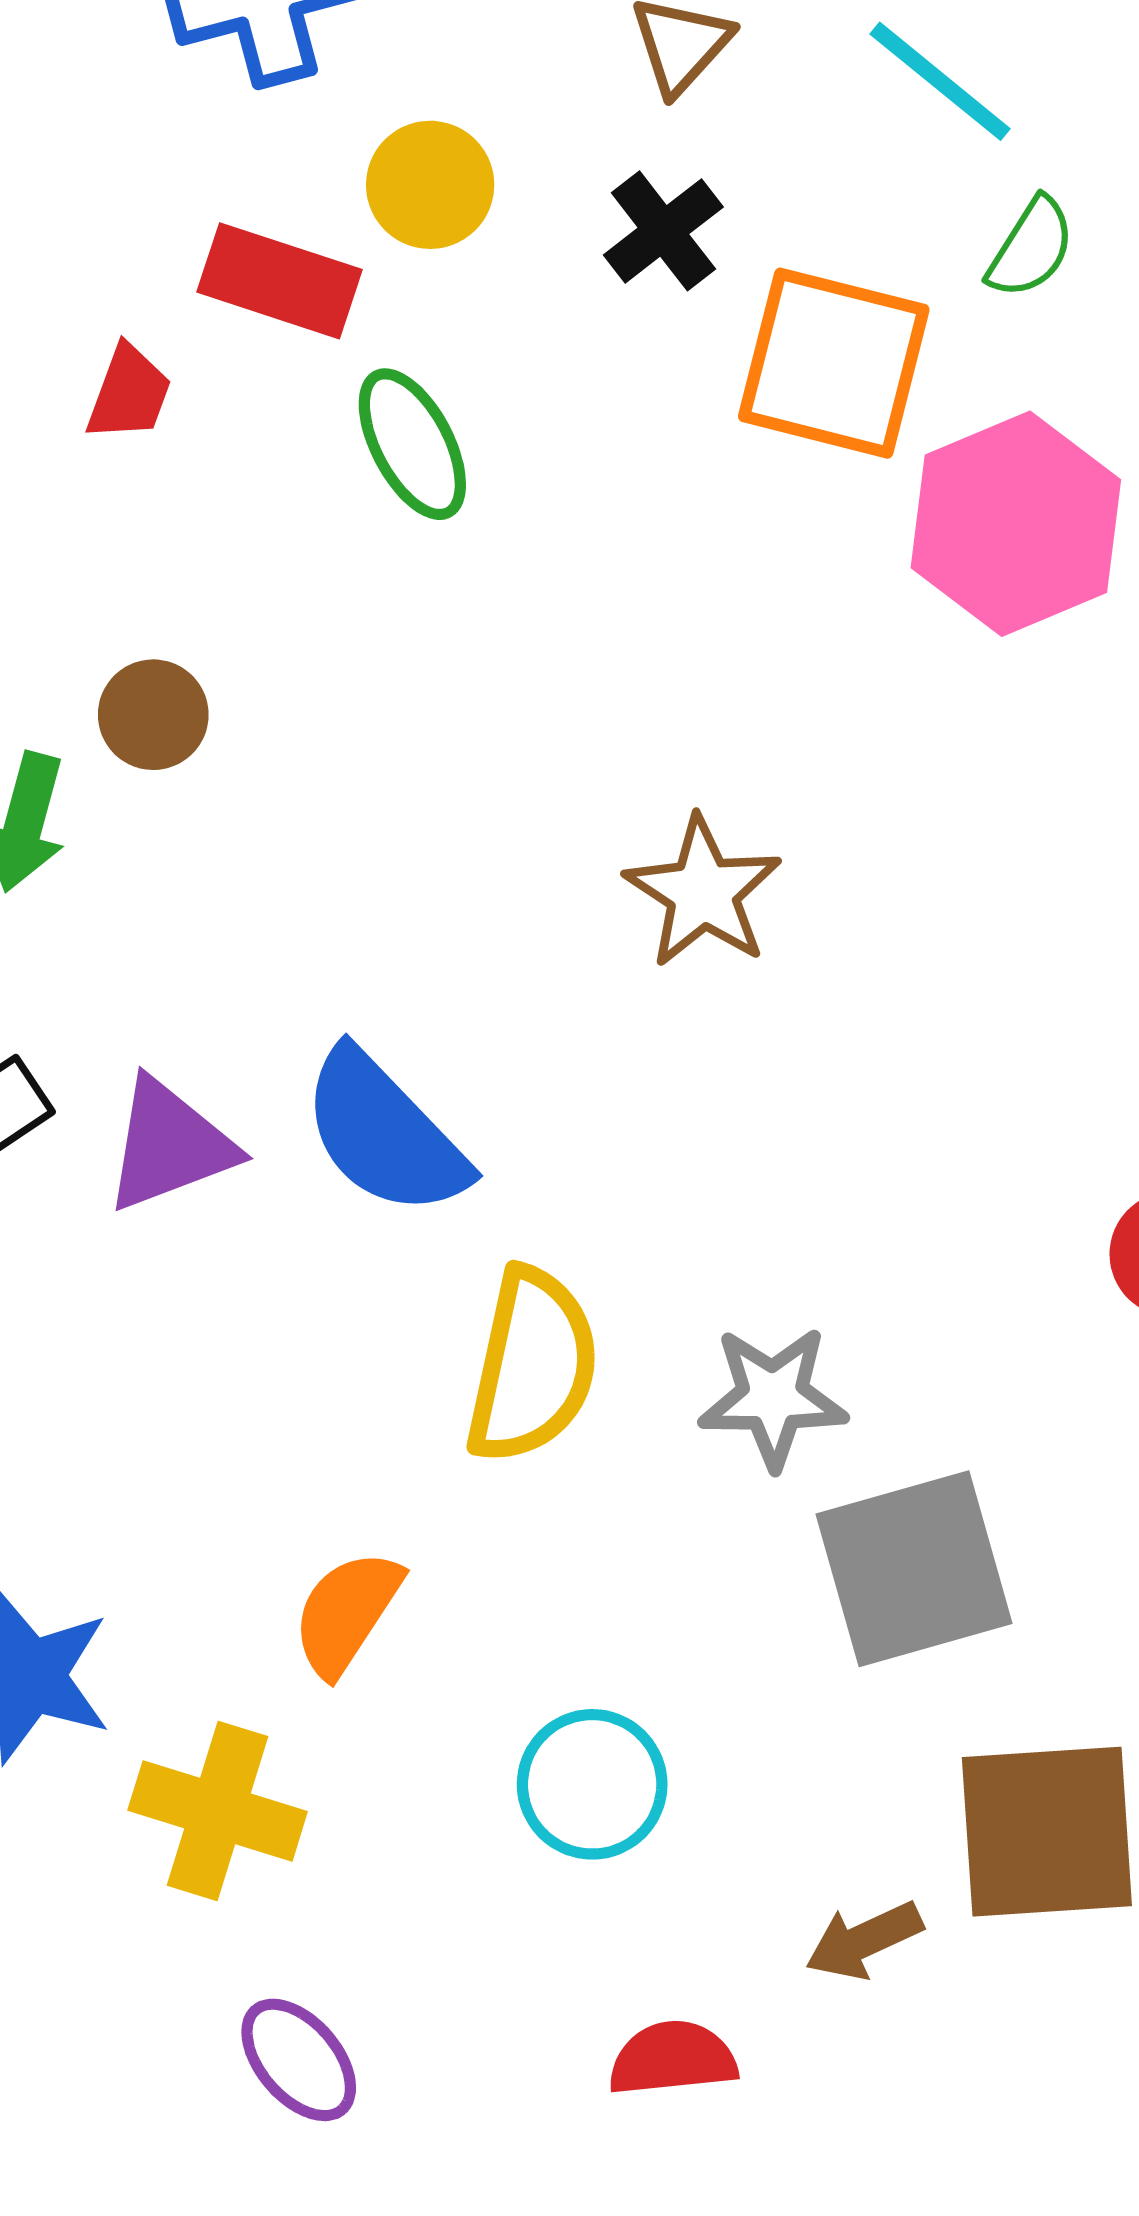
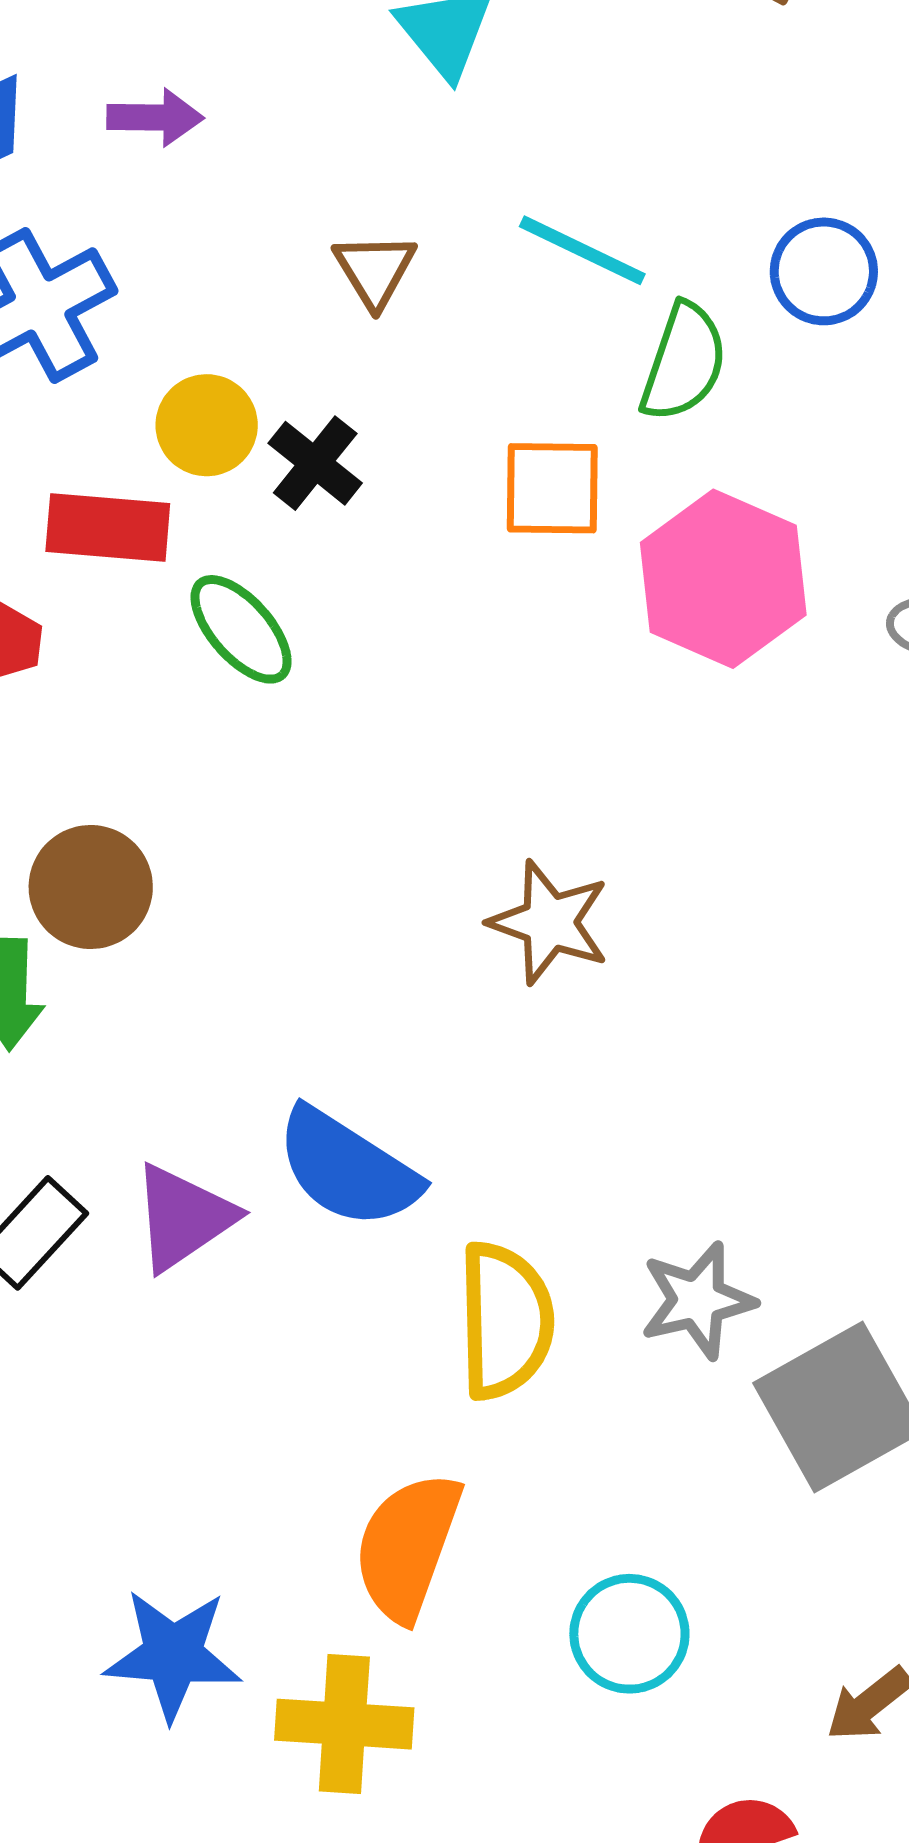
black cross: (663, 231) -> (315, 463), moved
green semicircle: (1031, 248) -> (684, 362), size x1.4
orange square: (834, 363) -> (552, 488), size x0.7
brown circle: (153, 715) -> (91, 887), size x1.4
orange semicircle: (347, 1613) -> (407, 1546), size x1.4

